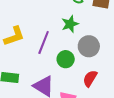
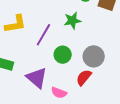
gray circle: (89, 46) -> (94, 56), moved

